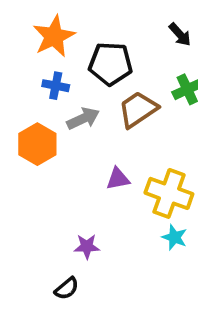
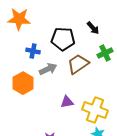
black arrow: (180, 34) -> (93, 28), moved
orange star: (54, 36) -> (19, 19), moved, turned 30

